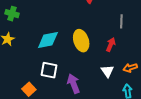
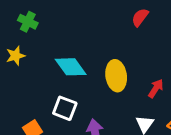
cyan diamond: (48, 40) -> (71, 67), turned 55

